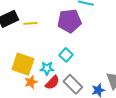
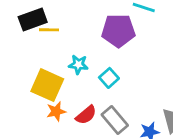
yellow line: (30, 23) -> (49, 30), moved
cyan star: (47, 68) -> (78, 65), moved

